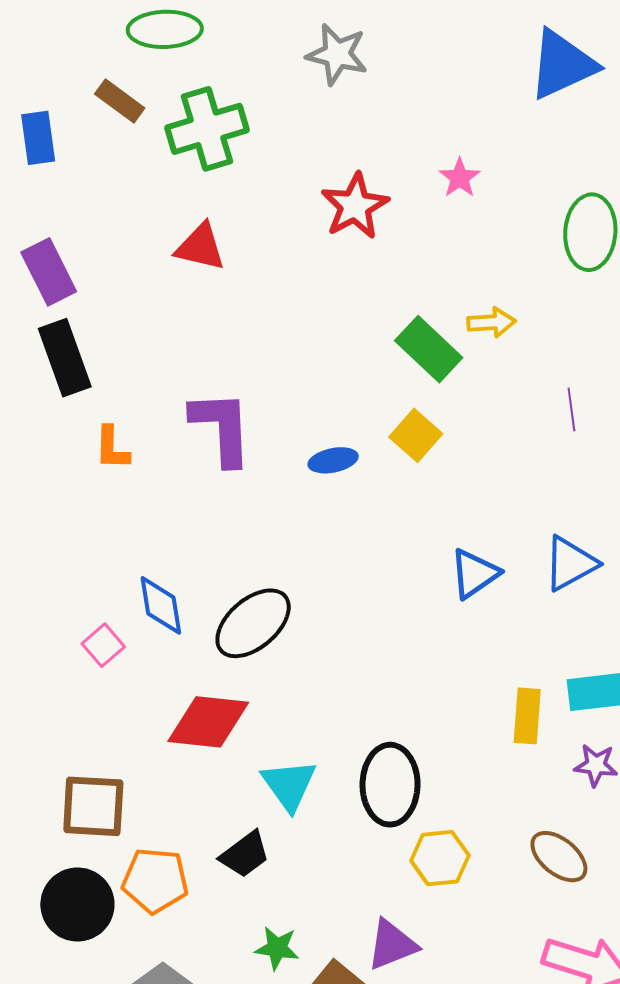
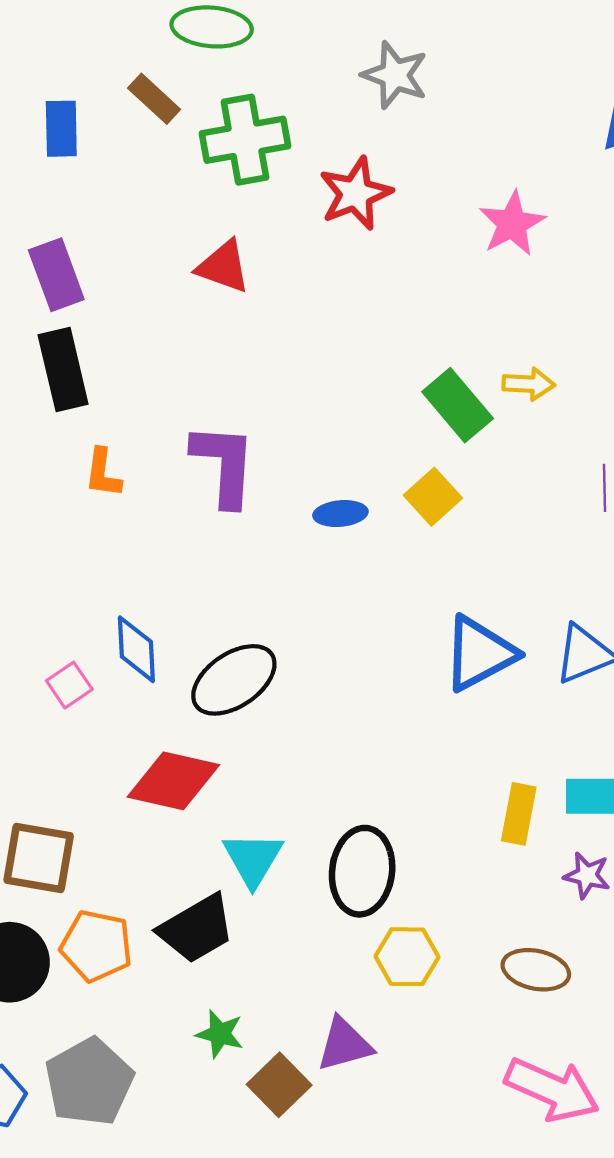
pink star: (460, 178) -> (512, 224), size x1.5
red star: (355, 206) -> (355, 194), moved
blue triangle: (474, 574) -> (479, 653), size x1.4
black trapezoid: (245, 854) -> (197, 929), size x1.4
brown ellipse: (559, 857) -> (536, 970), turned -34

